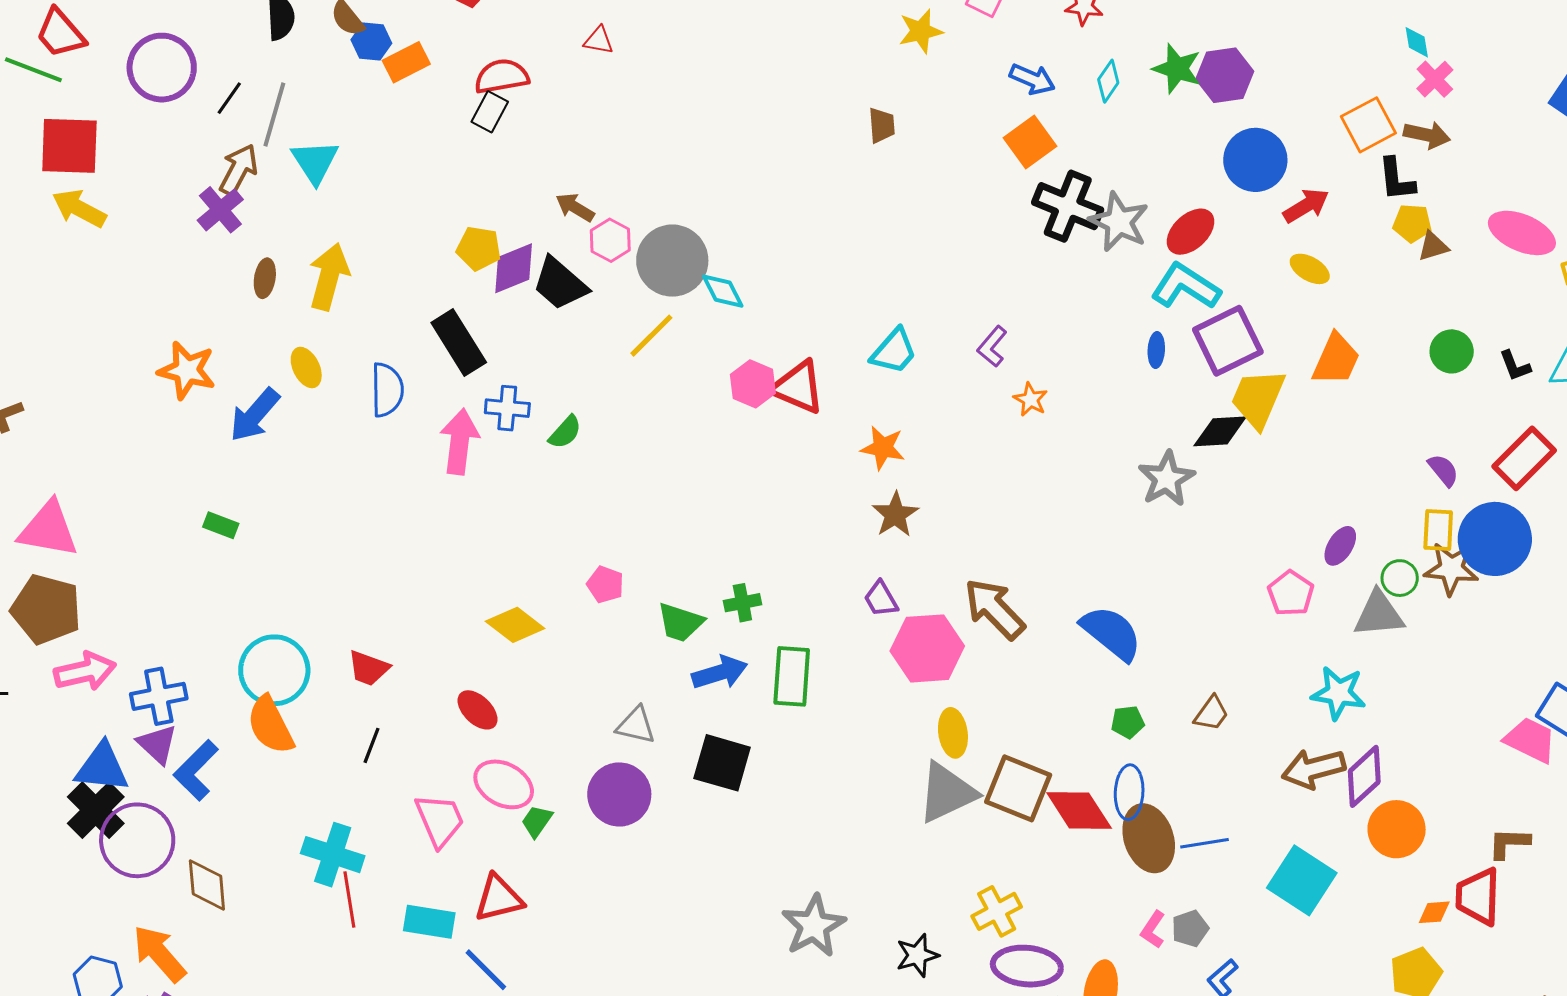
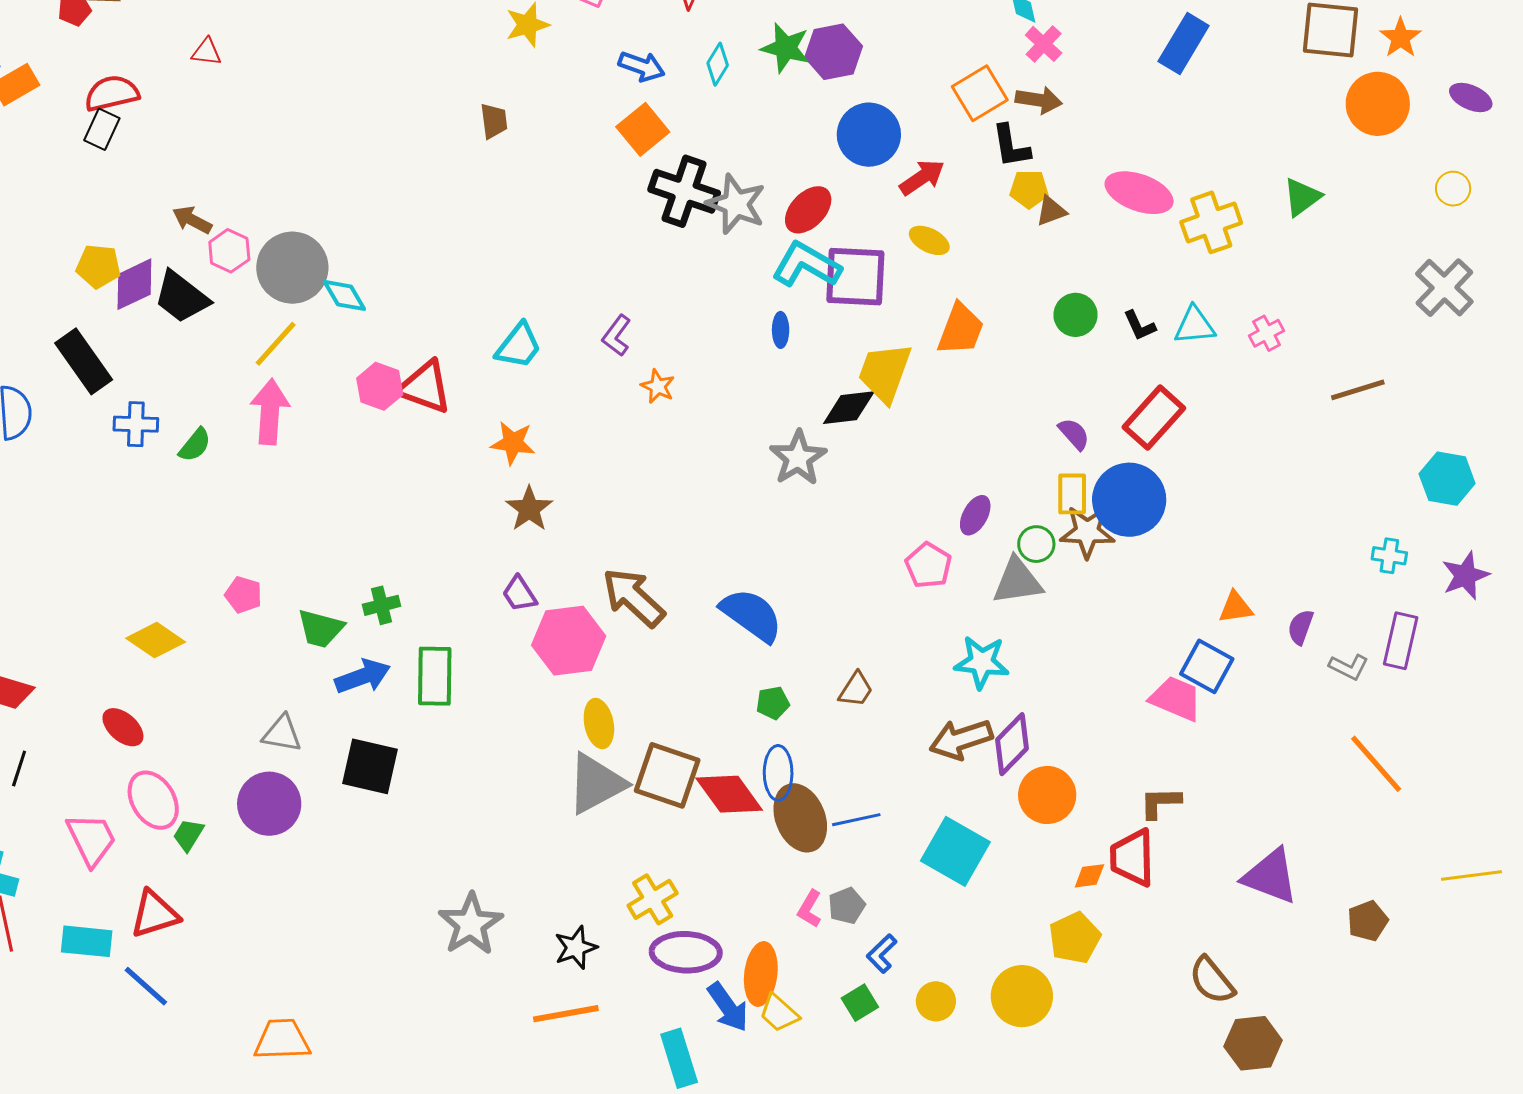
purple square: (1228, 341) -> (855, 277), moved, turned 32
pink arrow: (460, 442) -> (270, 412), moved
pink ellipse: (504, 784) -> (153, 800), turned 34

